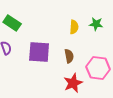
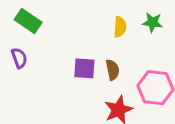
purple square: (39, 52) -> (84, 68), moved, size x0.7

